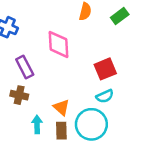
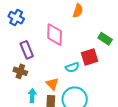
green rectangle: (120, 16) -> (105, 39), moved, turned 64
cyan semicircle: (105, 96) -> (72, 67), moved

